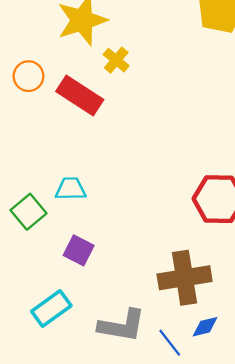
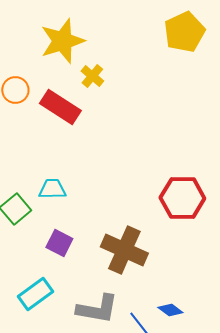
brown cross: (185, 278) -> (124, 250), moved, turned 33
blue diamond: (205, 327) -> (170, 310), turned 50

